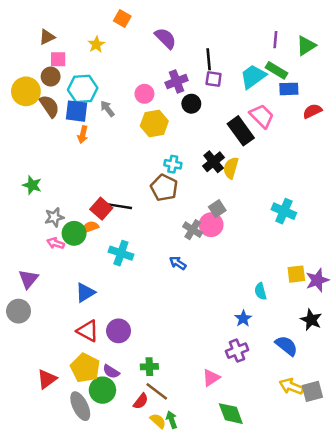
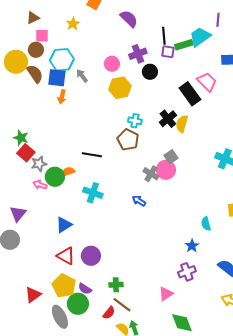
green rectangle: (277, 70) -> (184, 45), moved, turned -48
cyan trapezoid: (253, 77) -> (200, 37), moved
red square: (101, 209) -> (26, 153), moved

